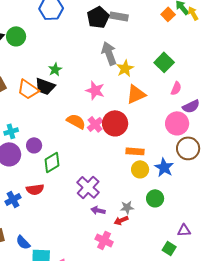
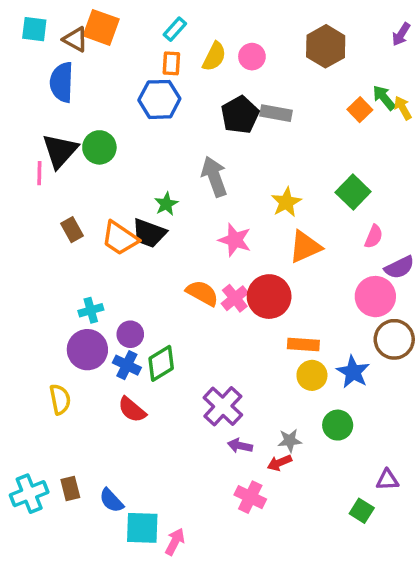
gray arrow: (109, 53) -> (214, 177), moved
red semicircle: (35, 189) -> (132, 410), turned 48
blue cross: (13, 199) -> (127, 365), moved, turned -35

